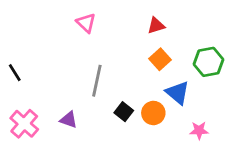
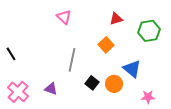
orange square: (160, 59) -> (106, 45), moved
green hexagon: (208, 62) -> (149, 31), moved

